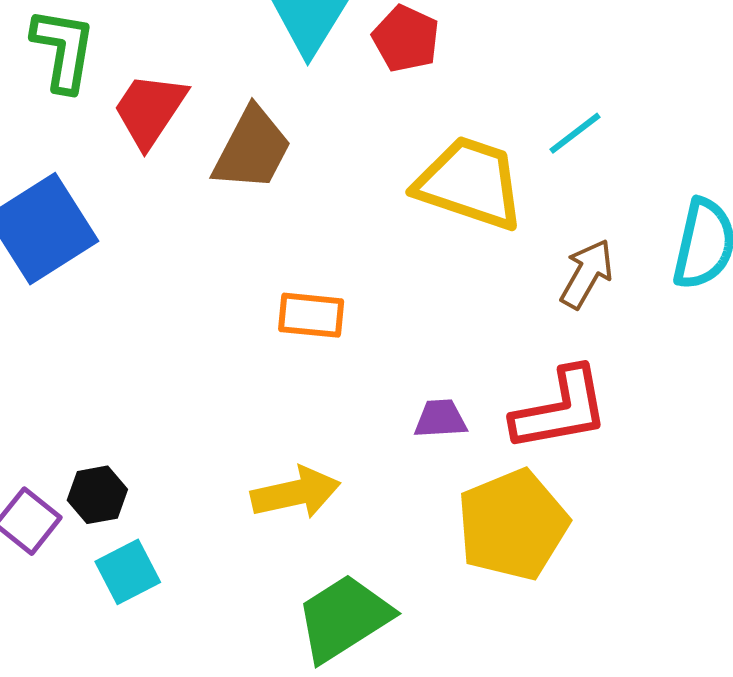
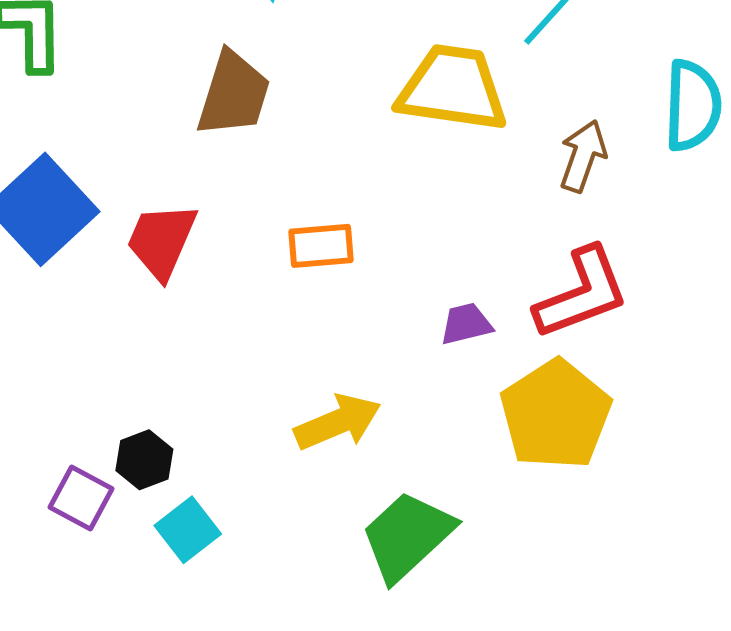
red trapezoid: (150, 110) -> (162, 241), moved

